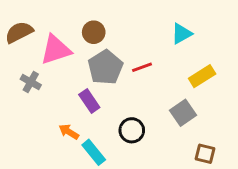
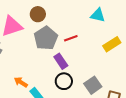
cyan triangle: (182, 34) -> (98, 15), turned 42
purple rectangle: (89, 101) -> (61, 61), moved
gray square: (183, 113) -> (93, 85), moved

